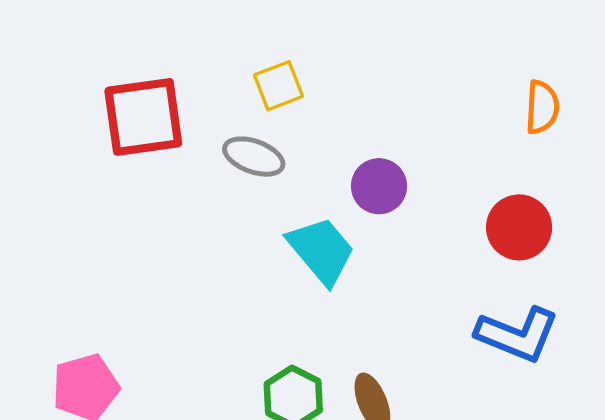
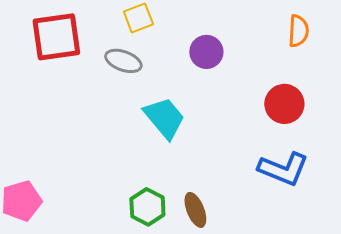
purple circle: (379, 186) -> (206, 52), moved

